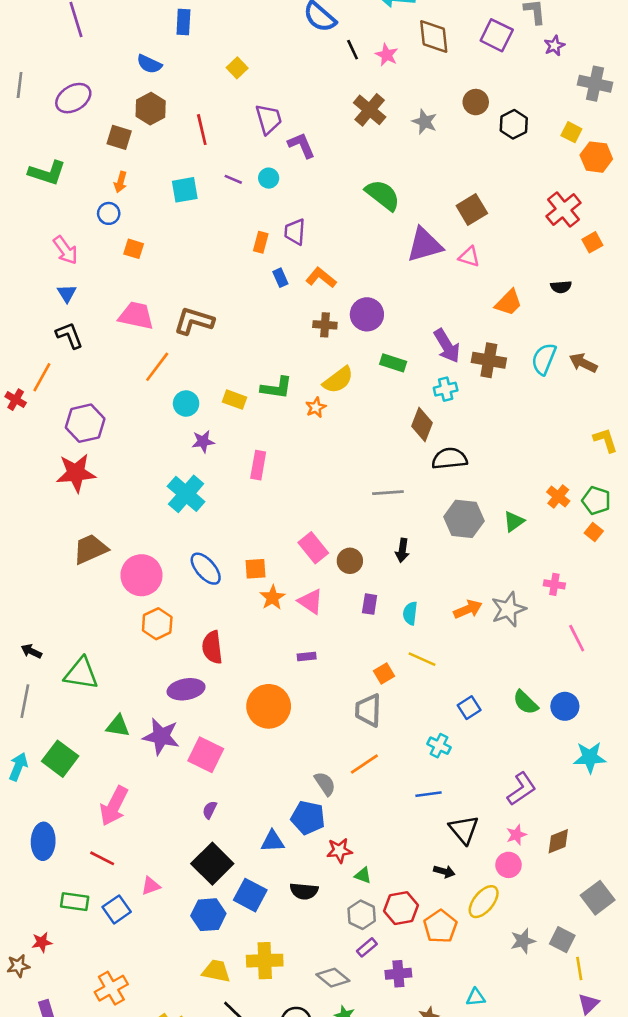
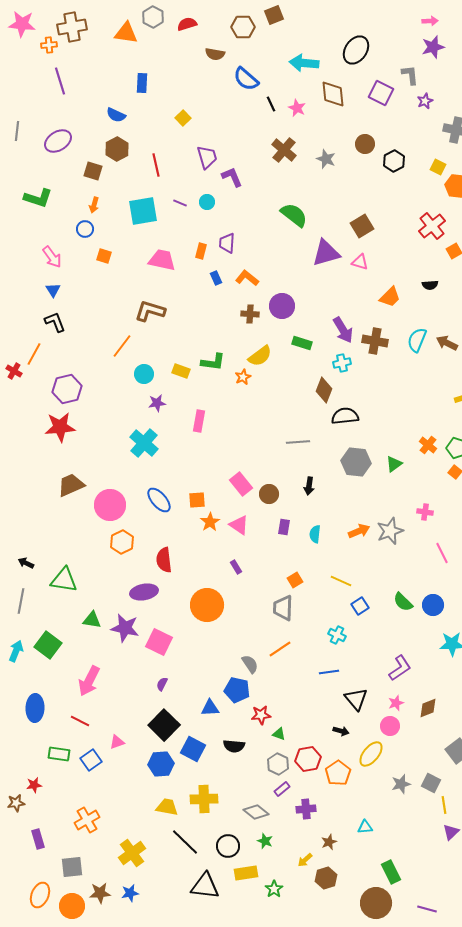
cyan square: (185, 190) -> (143, 211), size x1.4
pink trapezoid: (136, 316) -> (162, 260), moved
purple rectangle: (307, 656) -> (236, 567), turned 64
yellow line: (422, 659) -> (341, 581), moved

